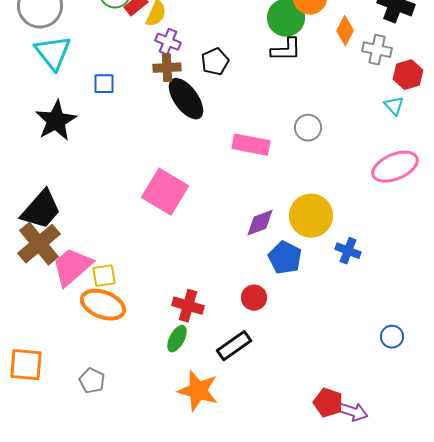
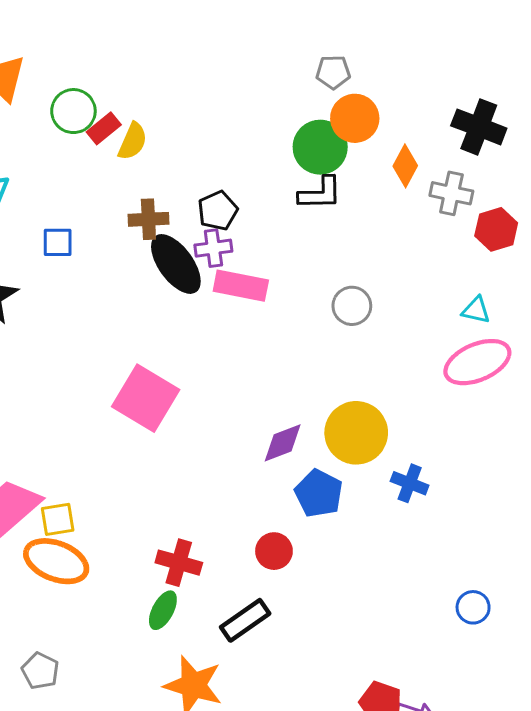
purple cross: (168, 42) -> (213, 248), moved, turned -30
cyan triangle: (394, 106) -> (476, 310), moved, turned -35
pink rectangle: (251, 145) -> (241, 286), moved

